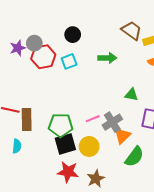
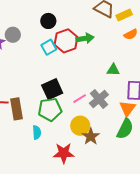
red hexagon: (43, 57) -> (66, 41), moved
orange triangle: (122, 136) -> (127, 108), moved
black square: (65, 144) -> (52, 89), moved
cyan semicircle: (17, 146) -> (37, 132), moved
brown star: (96, 179) -> (91, 136), moved

